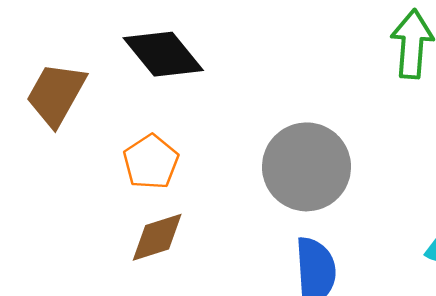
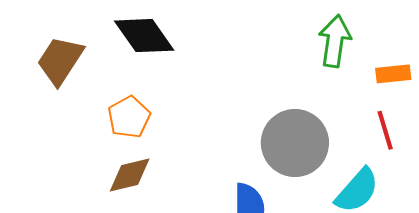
gray circle: (307, 167) -> (295, 143), moved

